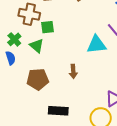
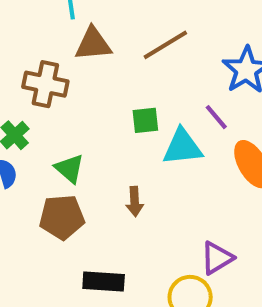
green square: (48, 27) -> (145, 120), moved
green triangle: (37, 46) -> (69, 169), moved

